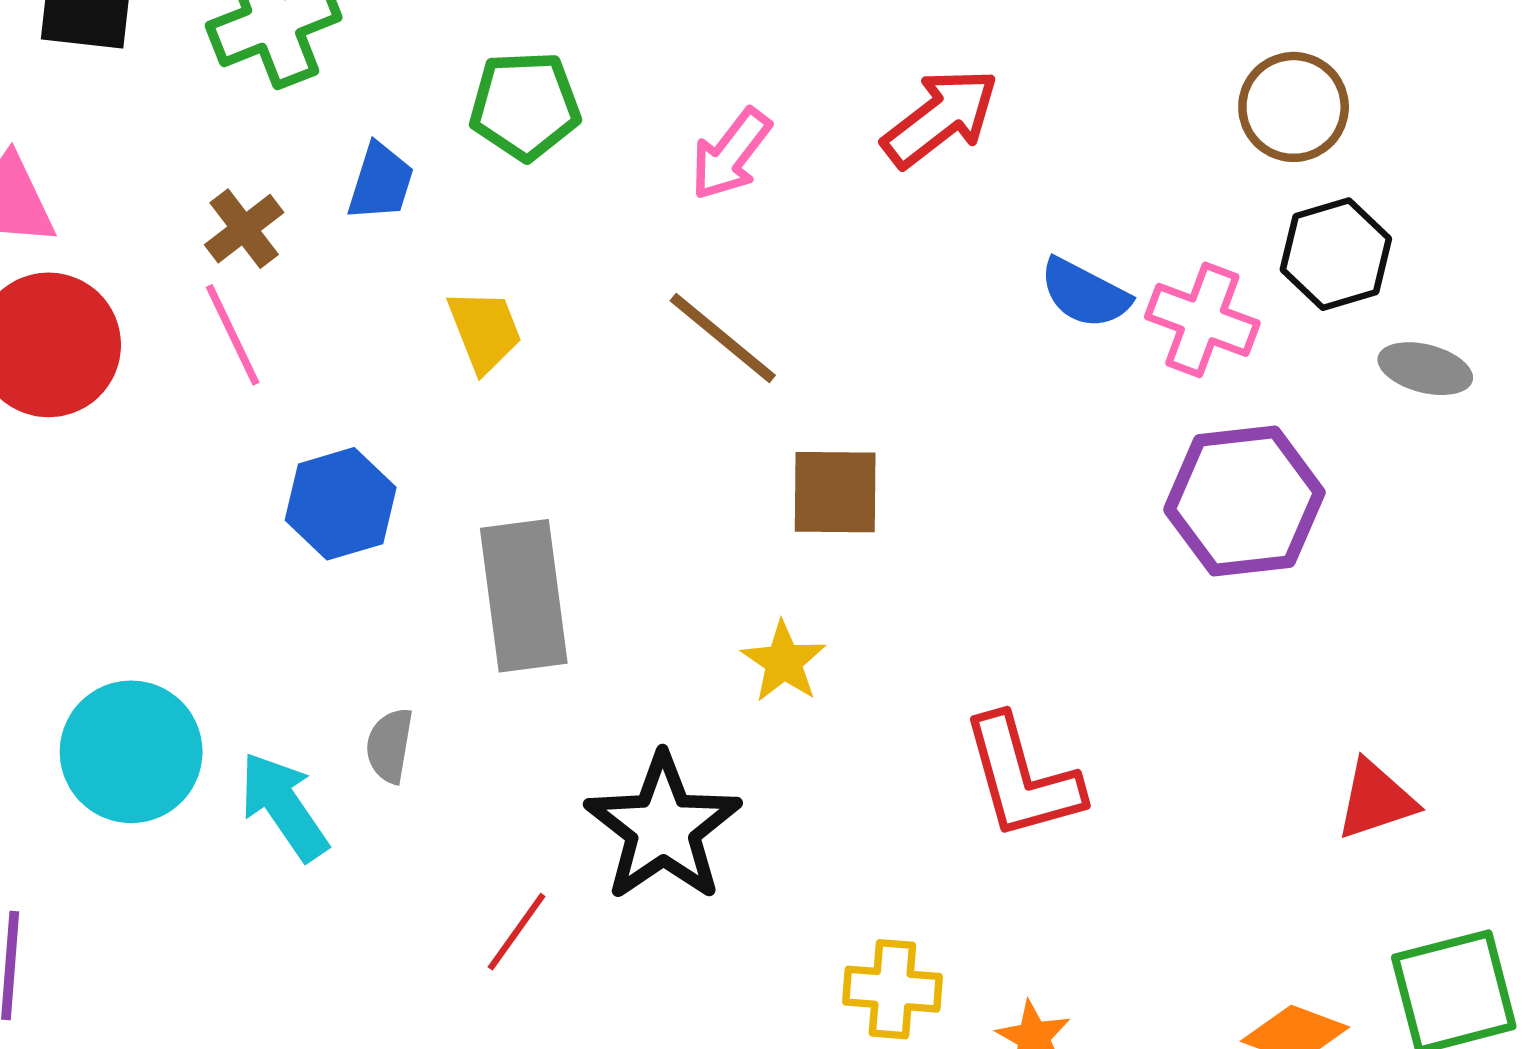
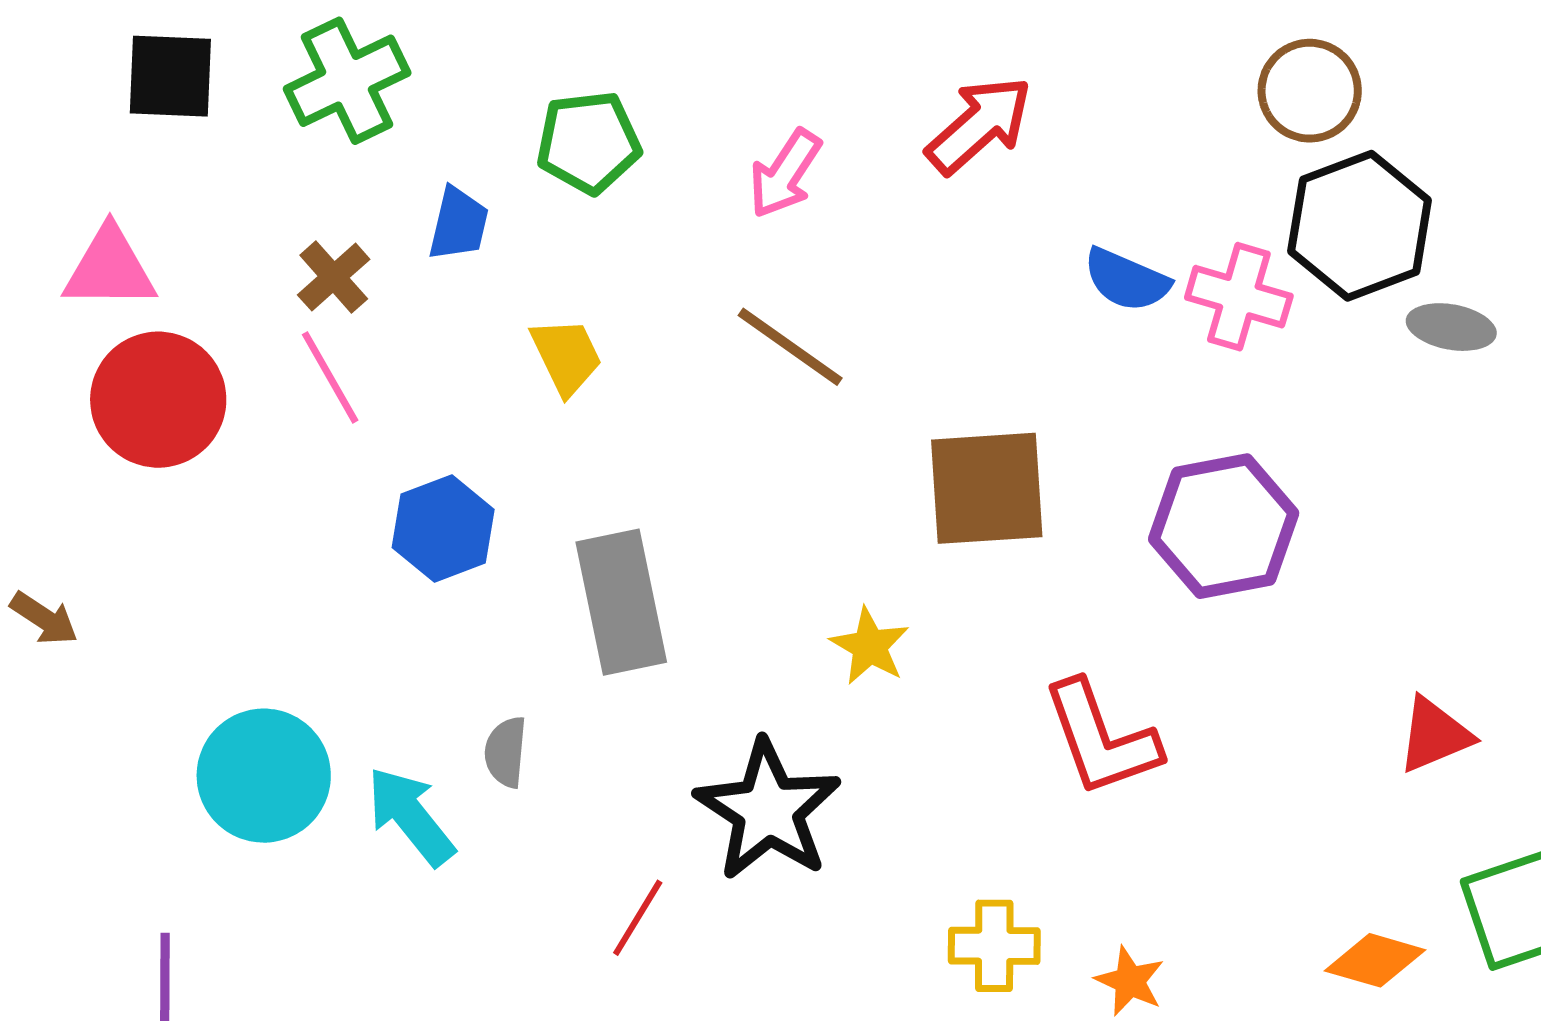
black hexagon: (1336, 254) -> (1360, 226), size x1.4
brown square: (835, 492) -> (987, 488), moved, size x1.4
purple hexagon: (1244, 501) -> (1224, 526), moved

